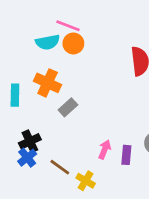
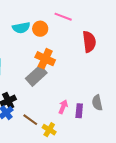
pink line: (68, 26) -> (63, 17), moved
orange cross: (48, 83) -> (45, 59), moved
gray rectangle: (68, 107) -> (36, 76), size x1.5

